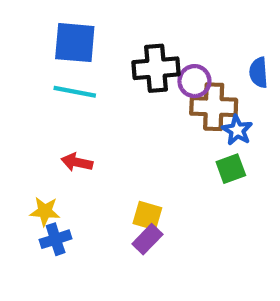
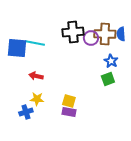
blue square: (75, 43) -> (17, 48), moved
brown cross: (214, 107) -> (105, 34), moved
yellow star: (45, 211) -> (37, 99), moved
purple rectangle: (147, 239) -> (69, 112), turned 56

